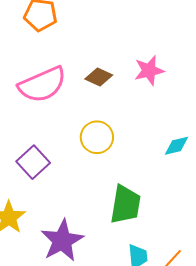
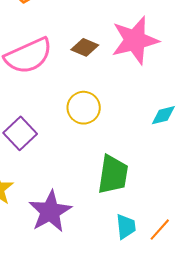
pink star: (149, 70) -> (135, 40), size x1.6

